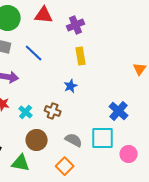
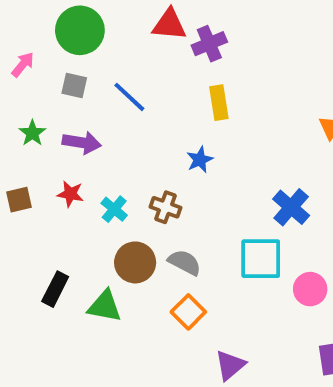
red triangle: (44, 15) -> (169, 25), moved
gray semicircle: (74, 140) -> (185, 262), moved

